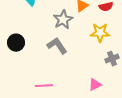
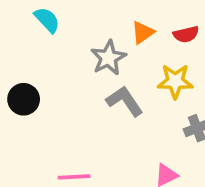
gray L-shape: (57, 46) -> (125, 101), moved

